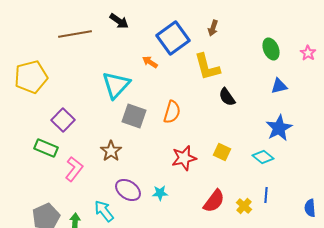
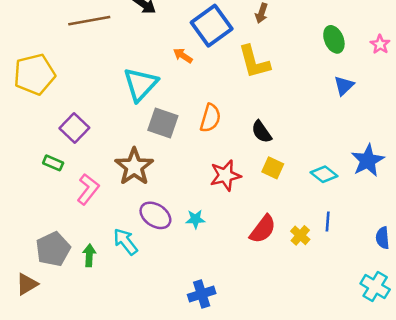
blue triangle: (279, 86) -> (344, 86), turned -30
black semicircle: (227, 97) -> (262, 132), moved
blue star: (279, 128) -> (368, 160), moved
green rectangle: (46, 148) -> (53, 163), size x0.7
brown star: (111, 151) -> (134, 167), size x1.4

